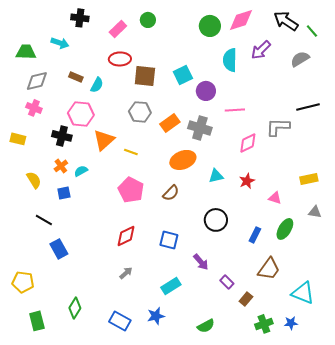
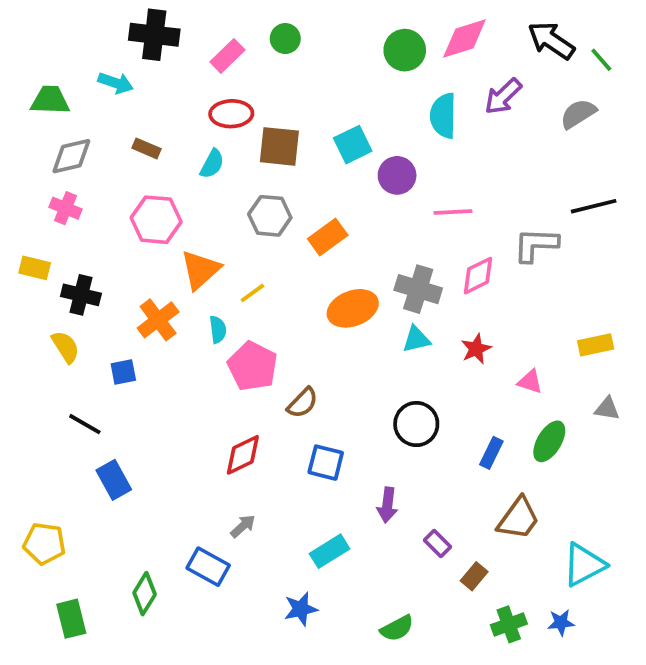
black cross: (80, 18) -> (154, 35), size x1.4
cyan semicircle: (97, 85) -> (212, 164), moved
gray cross: (200, 128) -> (418, 289), moved
black cross: (62, 136) -> (81, 295), moved
yellow line: (131, 152) -> (252, 293), turned -56
orange cross: (61, 166) -> (158, 320), moved, size x1.5
cyan semicircle: (81, 171) -> (218, 330), moved, turned 112
brown semicircle: (171, 193) -> (303, 403), moved
purple arrow: (201, 262) -> (387, 505), turned 48
cyan triangle: (303, 293) -> (584, 565), turned -50
blue rectangle: (120, 321) -> (208, 567), moved

